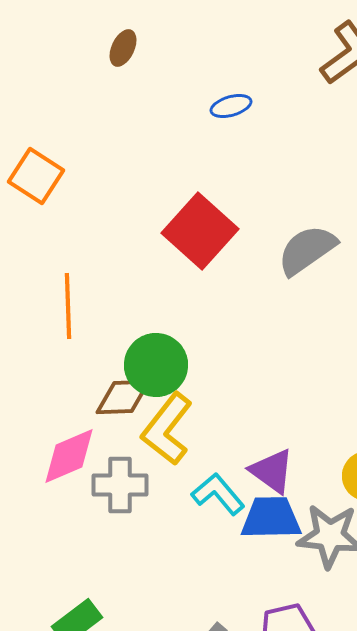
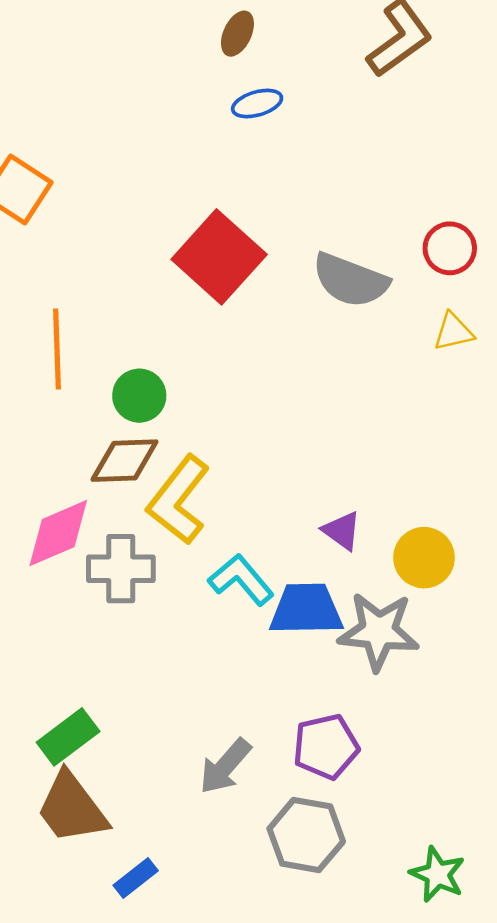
brown ellipse: (123, 48) -> (237, 34), moved
gray semicircle: (307, 250) -> (350, 280), turned -124
green circle: (156, 365) -> (139, 396), moved, size x0.7
purple triangle: (272, 471) -> (342, 531), moved, size x0.7

